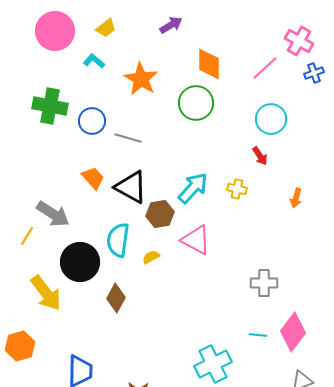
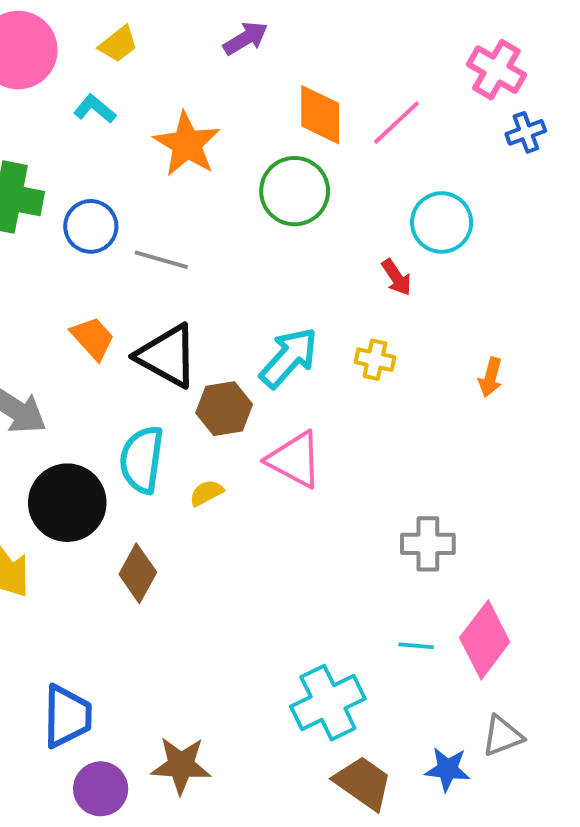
pink line: (265, 68) -> (396, 123), moved
red arrow: (260, 156) -> (396, 277), moved

